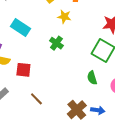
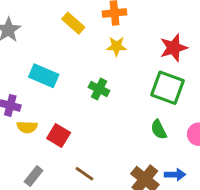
yellow star: (64, 17) -> (117, 46), moved
red square: (23, 70) -> (59, 136), turned 35

